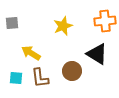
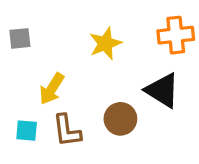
yellow arrow: (31, 53) -> (52, 89), turned -90

